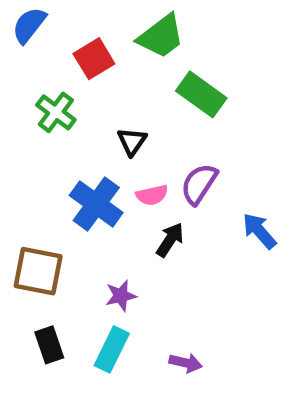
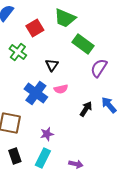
green trapezoid: (161, 36) -> (65, 18), turned 60
purple semicircle: (199, 184) -> (99, 68), moved
black arrow: (170, 240) -> (86, 109), moved

